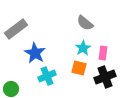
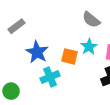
gray rectangle: (16, 29) -> (16, 26), size x0.7
orange square: (79, 68) -> (70, 56), moved

